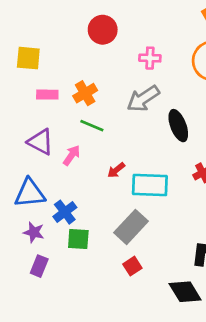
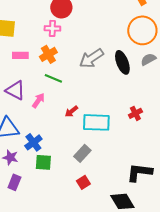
pink cross: (150, 58) -> (52, 28), moved
black ellipse: (178, 126) -> (122, 62), moved
gray rectangle: (131, 227) -> (82, 153), size x0.7

